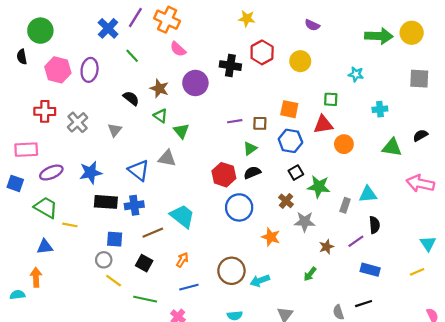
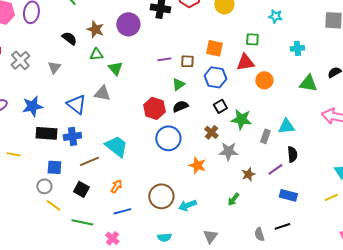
green triangle: (160, 116) -> (96, 54), turned -40

